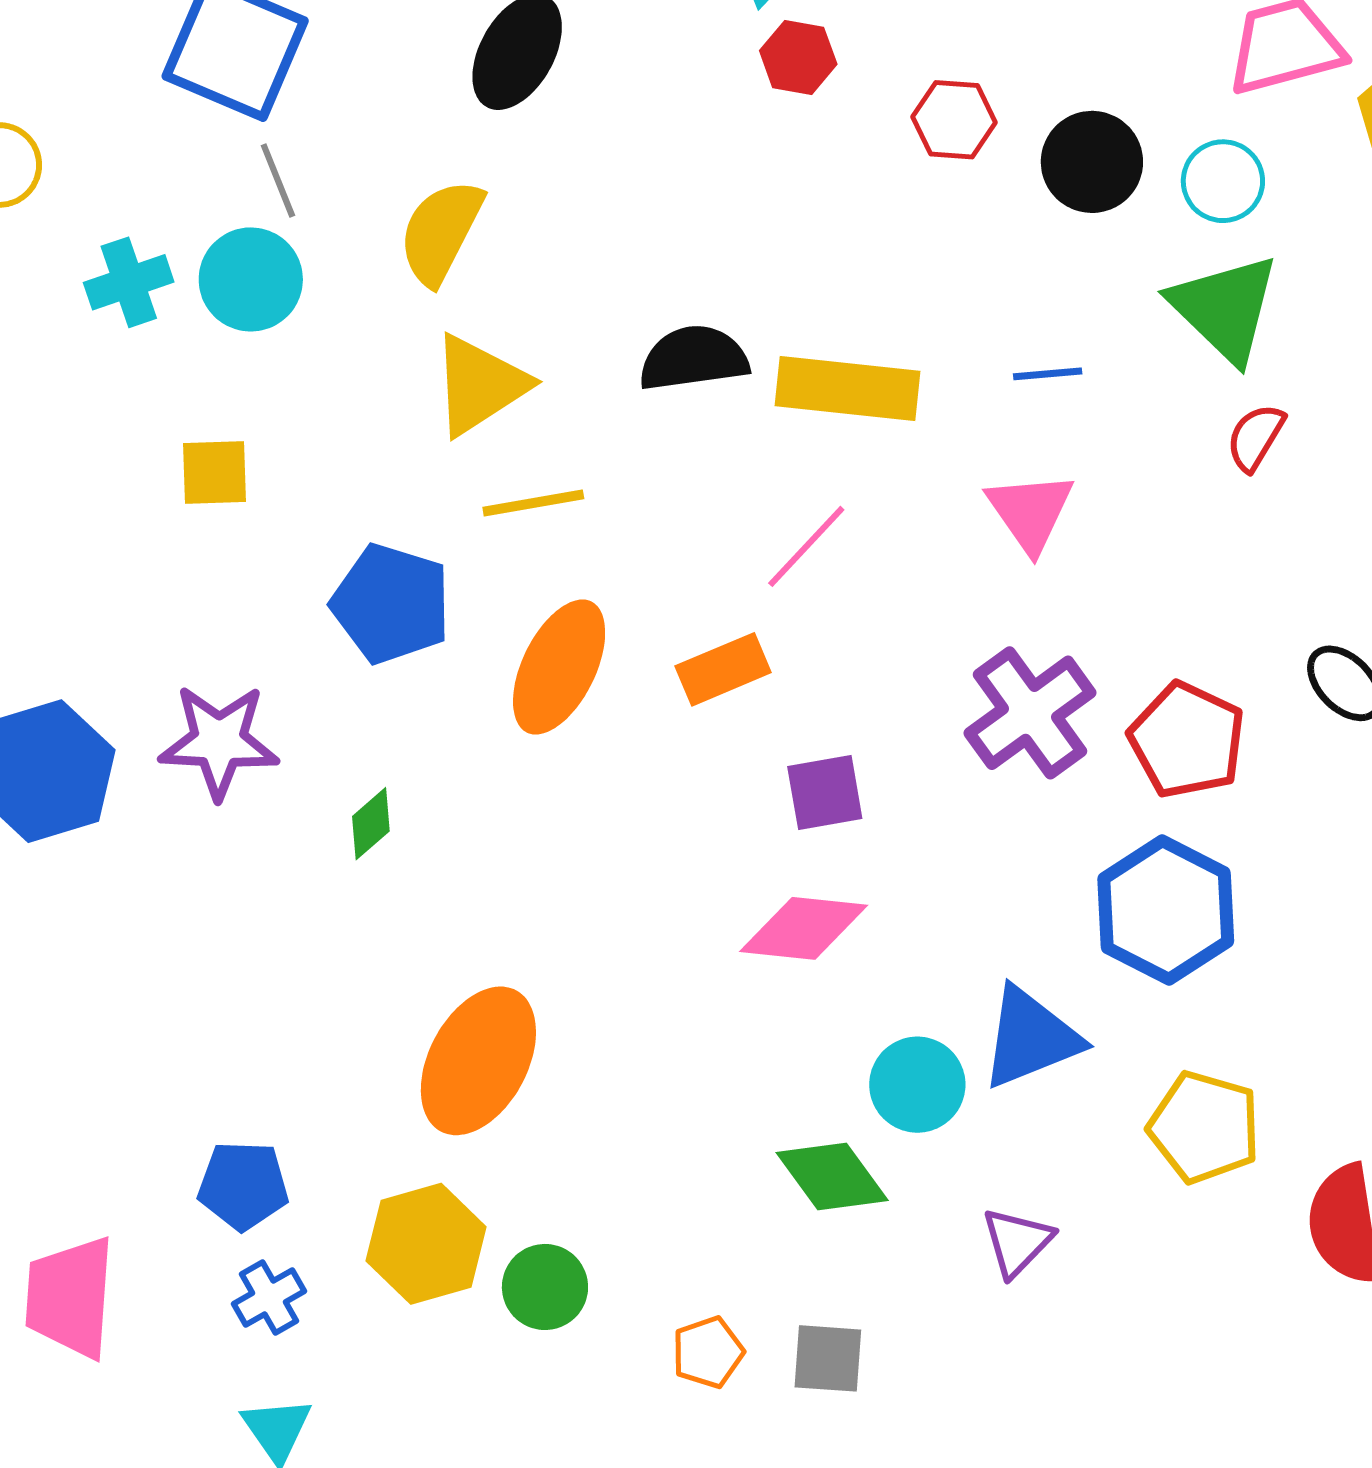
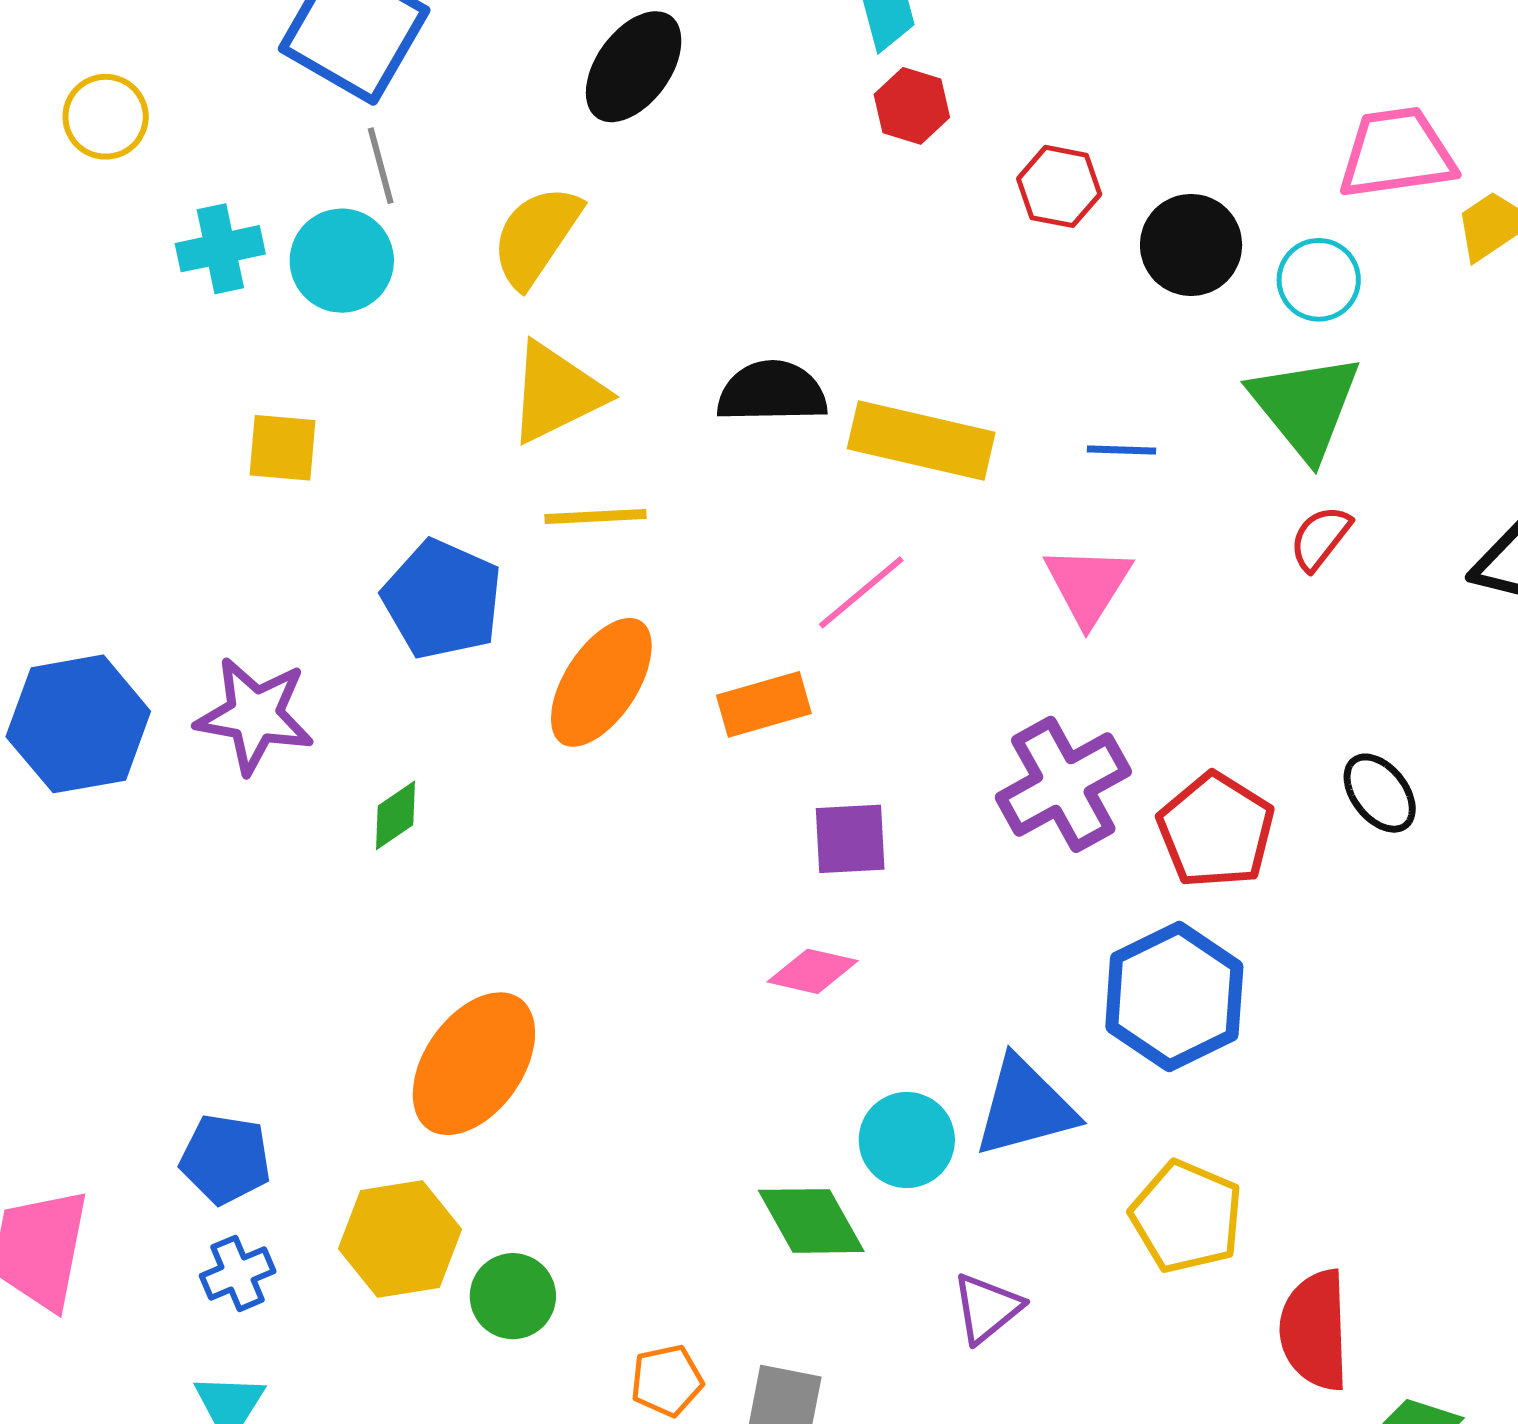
pink diamond: (804, 928) -> (813, 971), size x0.7

